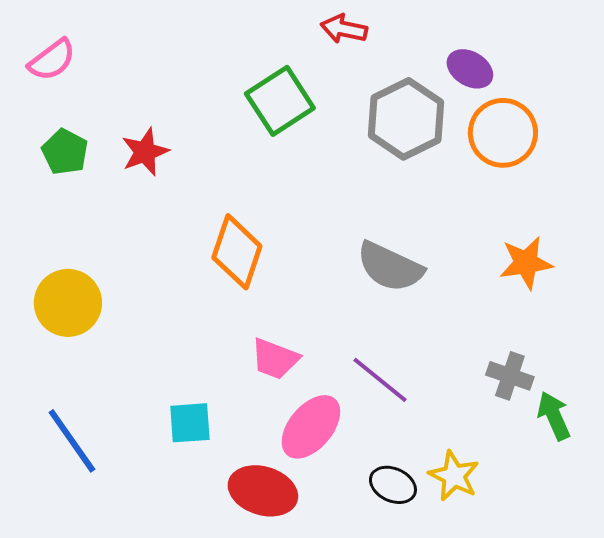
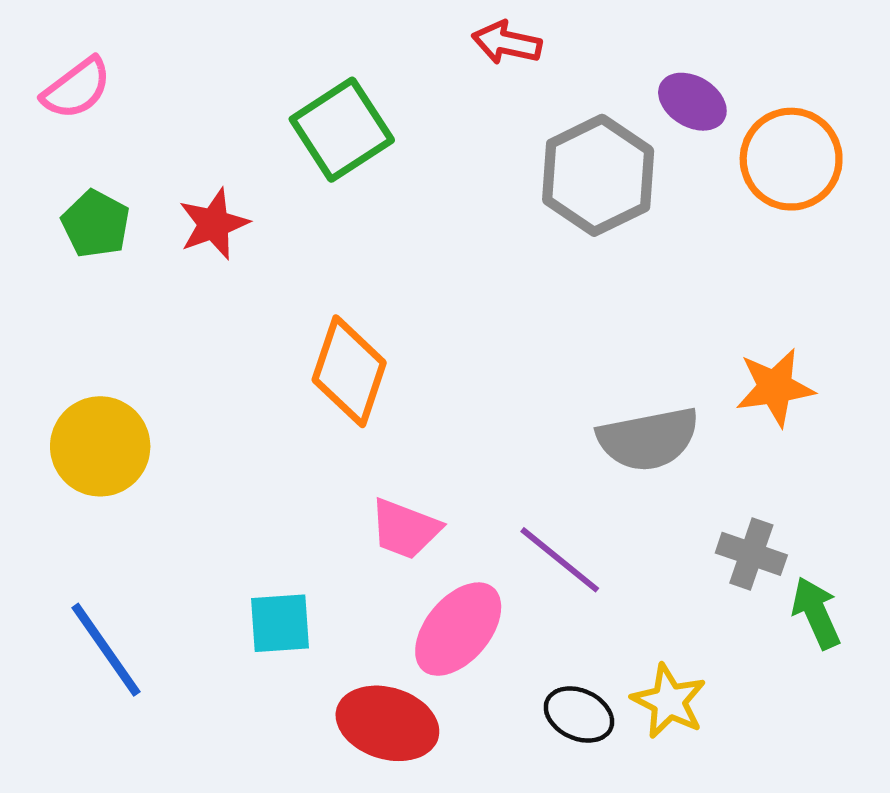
green square: (280, 101) -> (342, 130), moved
orange circle: (503, 133) -> (791, 159), moved
gray semicircle: (390, 267) -> (648, 439), moved, turned -36

